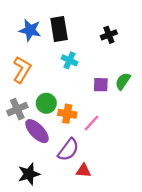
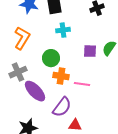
cyan cross: (69, 60) -> (63, 30), turned -32
green circle: (46, 103) -> (51, 58), moved
pink line: (92, 123) -> (82, 84), turned 56

